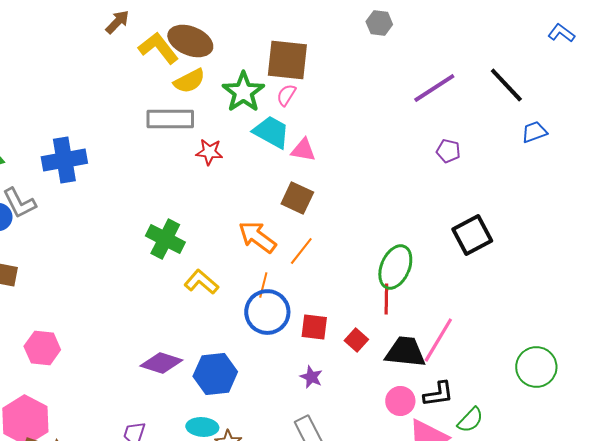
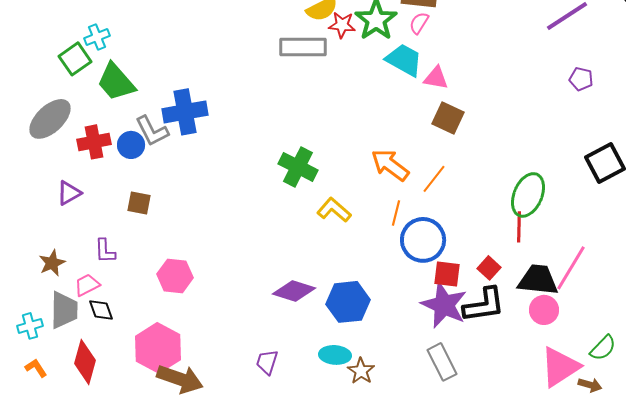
red star: (209, 152) -> (342, 25), moved
blue cross: (64, 160) -> (185, 112), moved
brown square: (297, 198) -> (448, 118), moved
blue circle: (267, 312) -> (423, 240), moved
red square: (314, 327) -> (447, 274), moved
purple star: (311, 377) -> (444, 305), size x2.0
black L-shape: (438, 394) -> (484, 305), moved, size x1.4
pink circle: (400, 401) -> (544, 310), moved

